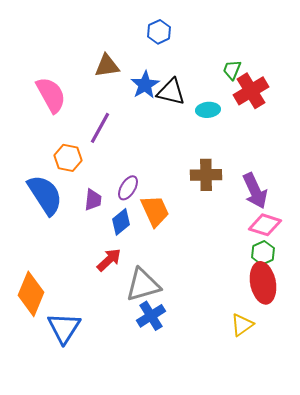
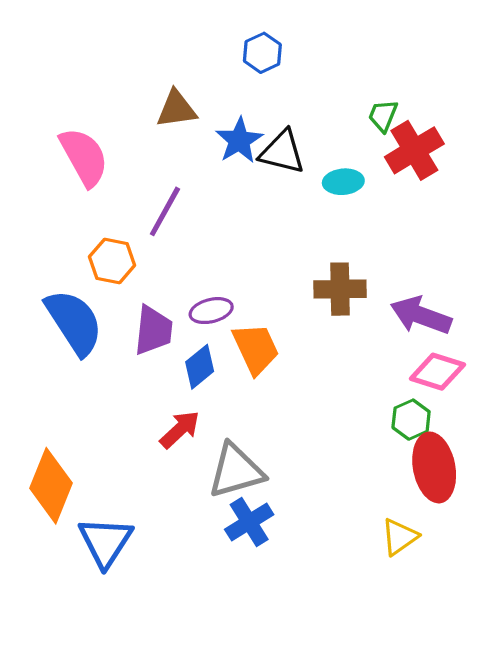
purple ellipse: (128, 188) -> (211, 311), turned 45
purple arrow: (255, 191) -> (421, 316), turned 135
purple trapezoid: (93, 200) -> (153, 330), size x1.4
green hexagon: (263, 253) -> (411, 420), moved

